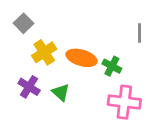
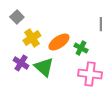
orange ellipse: (81, 58) -> (59, 42), turned -50
green triangle: (61, 92) -> (44, 67), size x1.5

